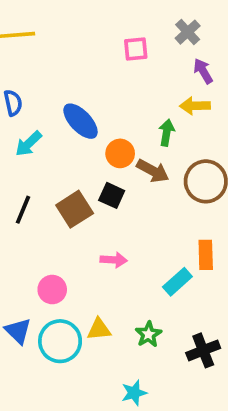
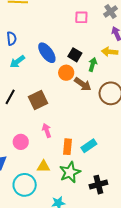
black square: (112, 195) -> (75, 55), moved
orange rectangle: (206, 255) -> (68, 147), moved
pink arrow: (114, 260) -> (47, 130), moved, turned -120
green star: (148, 334) -> (70, 172), size x1.5
cyan circle: (60, 341) -> (25, 185), moved

